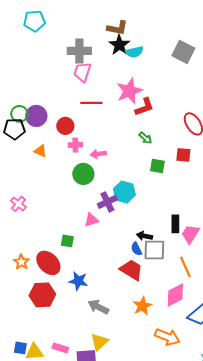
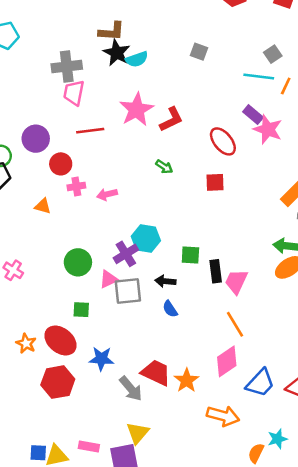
gray square: (183, 52) -> (199, 52), size x0.6
red L-shape: (144, 107) -> (171, 119), moved
purple circle: (36, 116) -> (36, 139), moved
orange triangle: (40, 151) -> (43, 206), moved
green square: (157, 166) -> (190, 255), moved
green circle: (83, 174) -> (78, 262), moved
black arrow: (144, 236) -> (165, 281), moved
gray square: (154, 250) -> (128, 291), moved
red trapezoid: (131, 270) -> (156, 373), moved
gray arrow: (98, 307) -> (131, 389), turned -150

